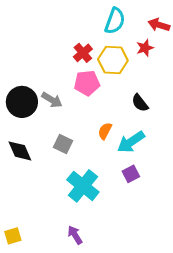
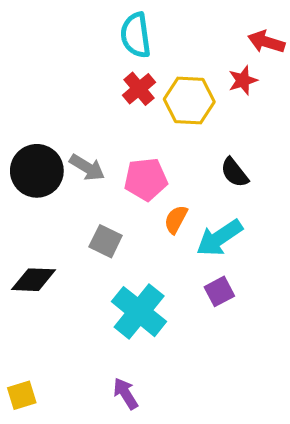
cyan semicircle: (115, 21) -> (136, 35), moved, turned 152
pink pentagon: (87, 83) -> (146, 179), moved
black diamond: (20, 151) -> (33, 280), moved, turned -64

